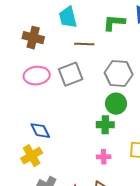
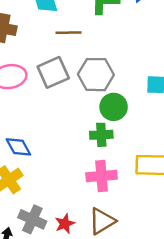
gray hexagon: (119, 74) -> (96, 75), moved
pink cross: (104, 157) -> (102, 176), size x1.6

